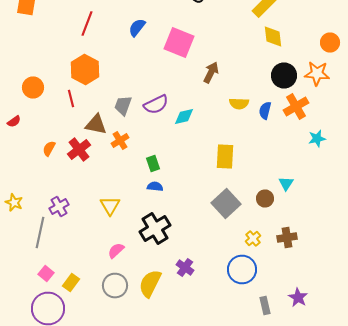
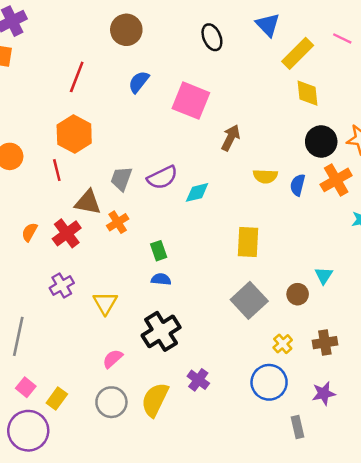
purple cross: (59, 206) -> (62, 285), moved
purple star: (298, 298) -> (324, 393), moved, turned 30

